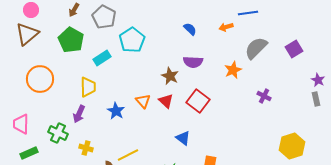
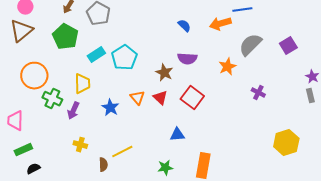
orange arrow: (226, 27) -> (220, 24), size x1.5
cyan pentagon: (132, 40) -> (124, 58), moved
green cross: (58, 133) -> (52, 99), moved
blue triangle: (183, 138) -> (177, 135), turned -42

